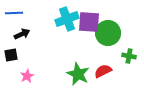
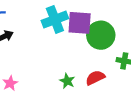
green star: (78, 74) -> (67, 81), size x0.6

